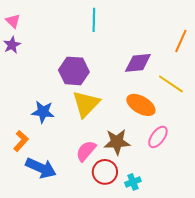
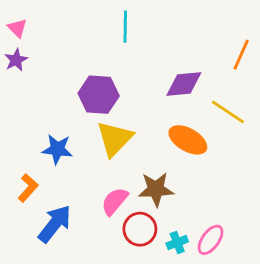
pink ellipse: (158, 137) -> (211, 240), moved
blue arrow: (41, 168) -> (55, 224), turned -76

